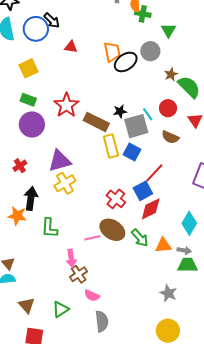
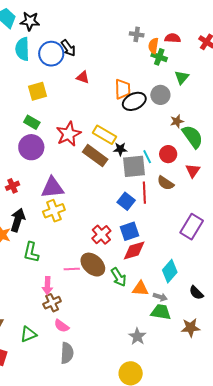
yellow rectangle: (111, 146) -> (105, 135), moved, turned -55
blue square: (132, 152) -> (126, 201), moved
red line: (154, 173) -> (144, 193), moved, turned -55

